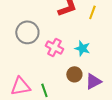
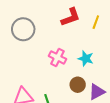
gray circle: (27, 32) -> (23, 29), moved

